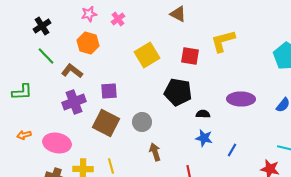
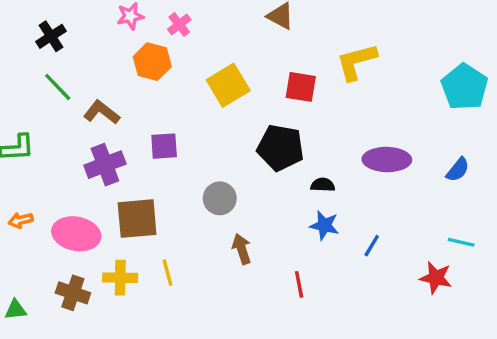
orange hexagon: (88, 43) -> (152, 62), moved
brown square: (106, 123) -> (137, 219), moved, turned -32

